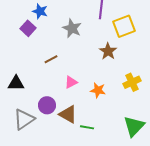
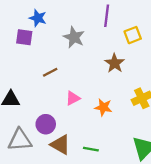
yellow square: (124, 26) -> (133, 35), size x0.7
purple square: (28, 28) -> (24, 37), turned -35
brown triangle: (68, 114) -> (60, 145), moved
gray triangle: (24, 119) -> (20, 140), turned 30

